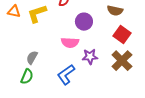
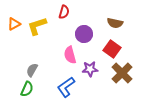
orange triangle: (14, 12) -> (14, 24), turned -40
red square: (122, 35) -> (112, 49), moved
pink semicircle: (70, 43) -> (70, 55), turned 72

